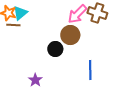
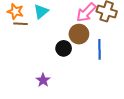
cyan triangle: (20, 13) -> (41, 11), moved
blue line: (90, 70) -> (99, 49), moved

